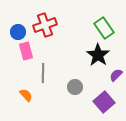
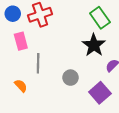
blue circle: (18, 32) -> (13, 14), moved

